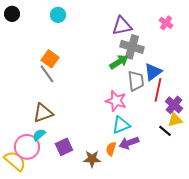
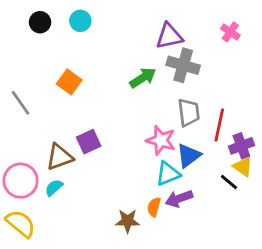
black circle: (12, 14) -> (40, 22), moved
green arrow: (119, 62) -> (143, 78), moved
blue triangle: (153, 72) -> (189, 156), moved
gray line: (47, 74) -> (21, 103), moved
purple cross: (174, 105) -> (241, 146), turned 30
yellow triangle: (175, 120) -> (243, 167), turned 49
pink circle: (27, 147) -> (21, 181), moved
purple square: (64, 147) -> (89, 142), moved

